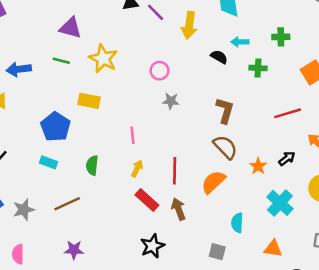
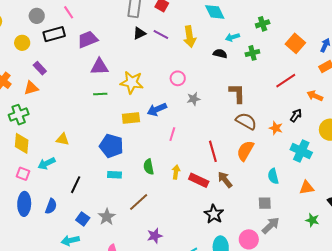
blue arrow: (19, 69) -> (157, 109), moved
pink line: (132, 135) -> (172, 134), turned 40
yellow arrow: (137, 169) -> (176, 172), moved

